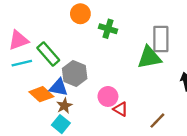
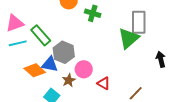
green triangle: (149, 57) -> (129, 38), turned -30
pink circle: (108, 96) -> (84, 69), moved
brown star: (64, 106) -> (69, 80), moved

